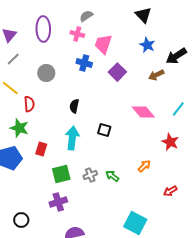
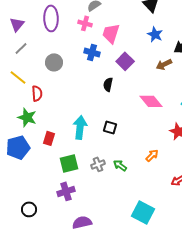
black semicircle: (74, 106) -> (108, 84), moved
black square: (104, 130) -> (110, 127), moved

